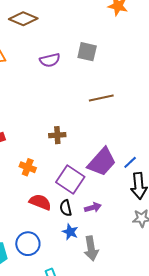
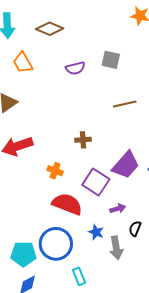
red semicircle: (40, 202) -> (67, 204), size x1.4
black semicircle: (66, 208) -> (135, 229), moved, turned 35
blue circle: (28, 244) -> (56, 244), size x1.4

